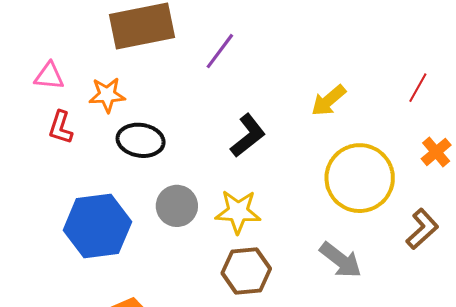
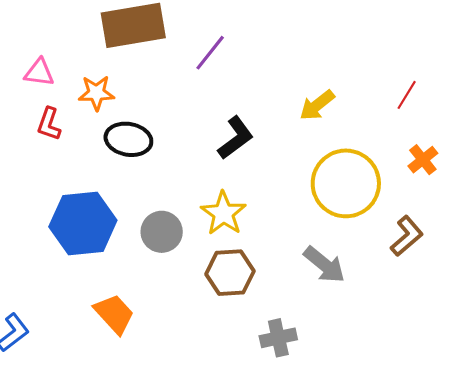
gray circle: (177, 206) -> (162, 232), moved
yellow star: (238, 212) -> (223, 213), turned 30

